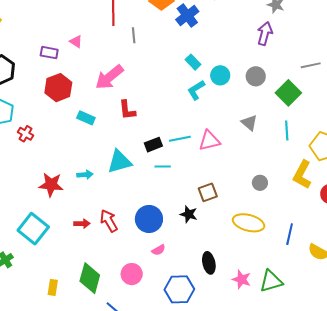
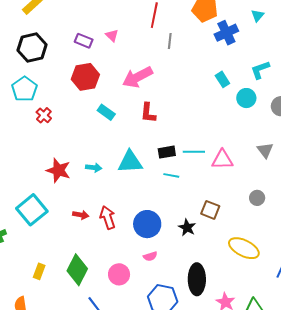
cyan L-shape: (196, 90) -> (260, 70), moved
gray circle: (260, 183) -> (257, 198), moved
brown square: (208, 192) -> (210, 210), turned 30
black ellipse: (209, 263) -> (197, 279), size x1.4

